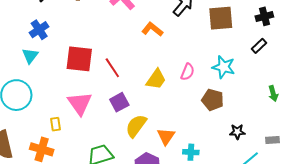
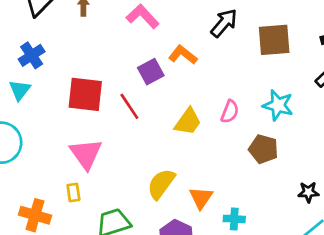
purple square: (119, 102) -> (151, 72), moved
yellow rectangle: (55, 124) -> (73, 192), moved
black star: (237, 132) -> (308, 192), moved

